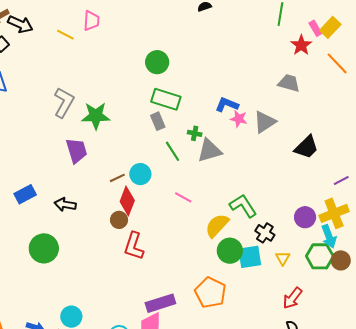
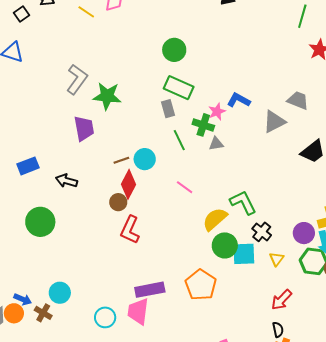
gray trapezoid: (289, 83) -> (298, 100), moved
pink star: (239, 119) -> (217, 112), moved, turned 30
green cross: (195, 133) -> (203, 125), size x1.5
gray triangle: (209, 151) -> (216, 144), size x0.6
purple circle: (305, 217) -> (304, 233), moved

